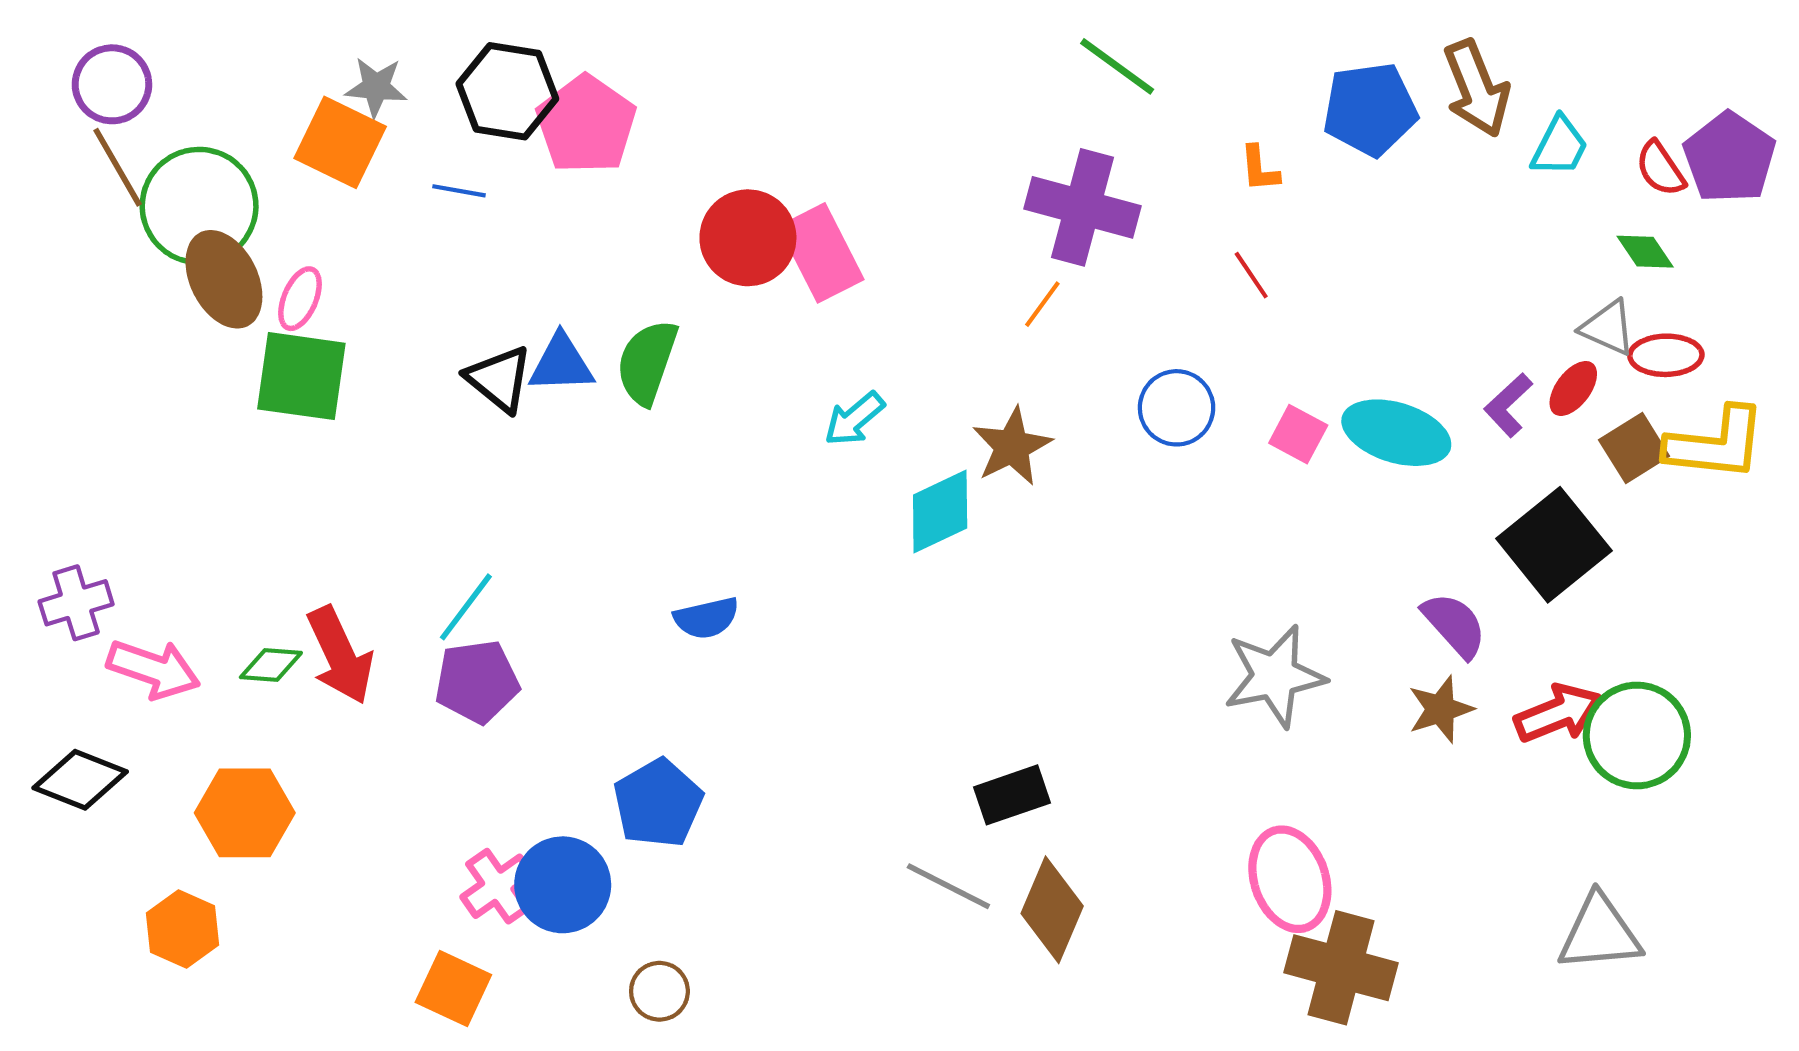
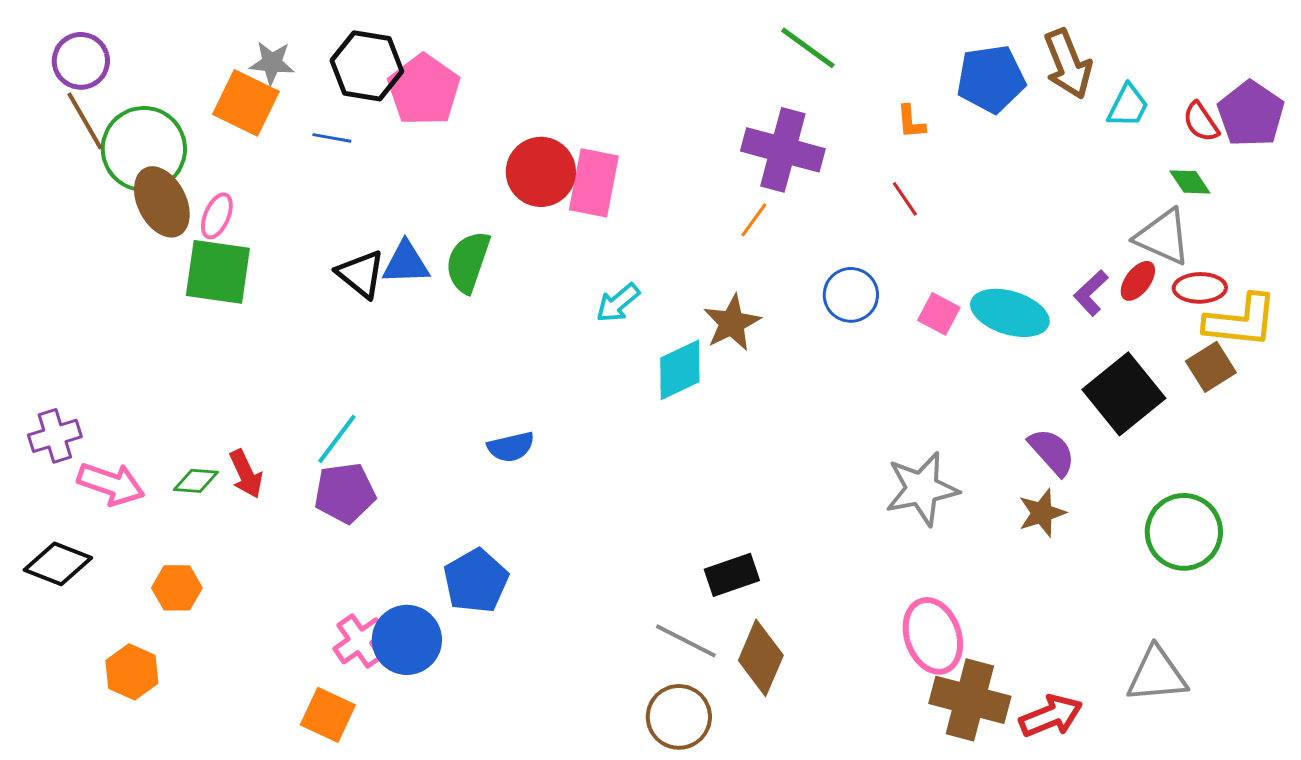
pink rectangle: (821, 253) -> (594, 183), turned 38
gray triangle: (1608, 328) -> (1163, 237), size x1.4
red ellipse: (1666, 355) -> (1200, 288), moved
brown square: (1634, 448) -> (1211, 367), moved
red arrow: (340, 655) -> (246, 474), size x0.7
red arrow: (1558, 713) -> (1051, 716), moved
orange hexagon: (245, 813) -> (177, 588), size x0.7
brown circle: (659, 991) -> (679, 717), moved, size x1.5

